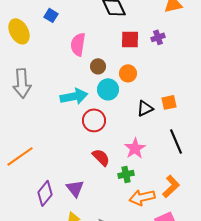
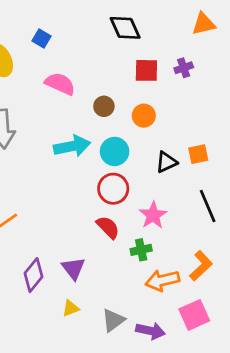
pink semicircle: (78, 44) -> (60, 84), moved, turned 105
cyan circle: (108, 89) -> (115, 151), moved
red circle: (94, 120) -> (113, 189), moved

